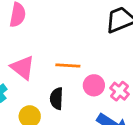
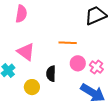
orange line: (68, 65) -> (68, 43), moved

